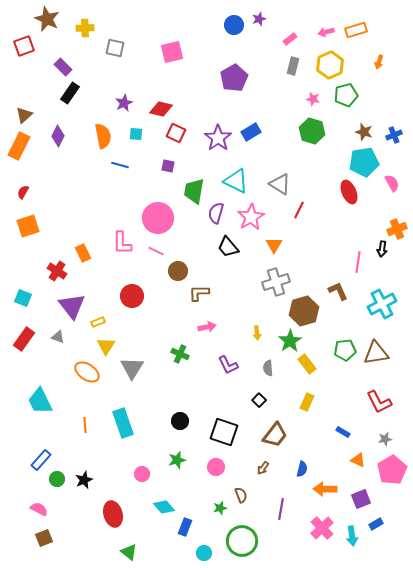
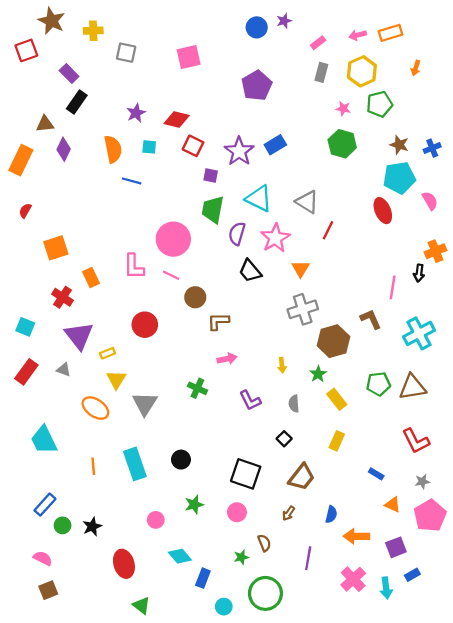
brown triangle: (24, 115) -> (45, 124), moved, turned 36
purple square: (168, 166) -> (211, 175), moved
orange square: (28, 226) -> (56, 248), moved
green star: (290, 341) -> (318, 374), size x0.7
black circle: (180, 421) -> (181, 460), moved

